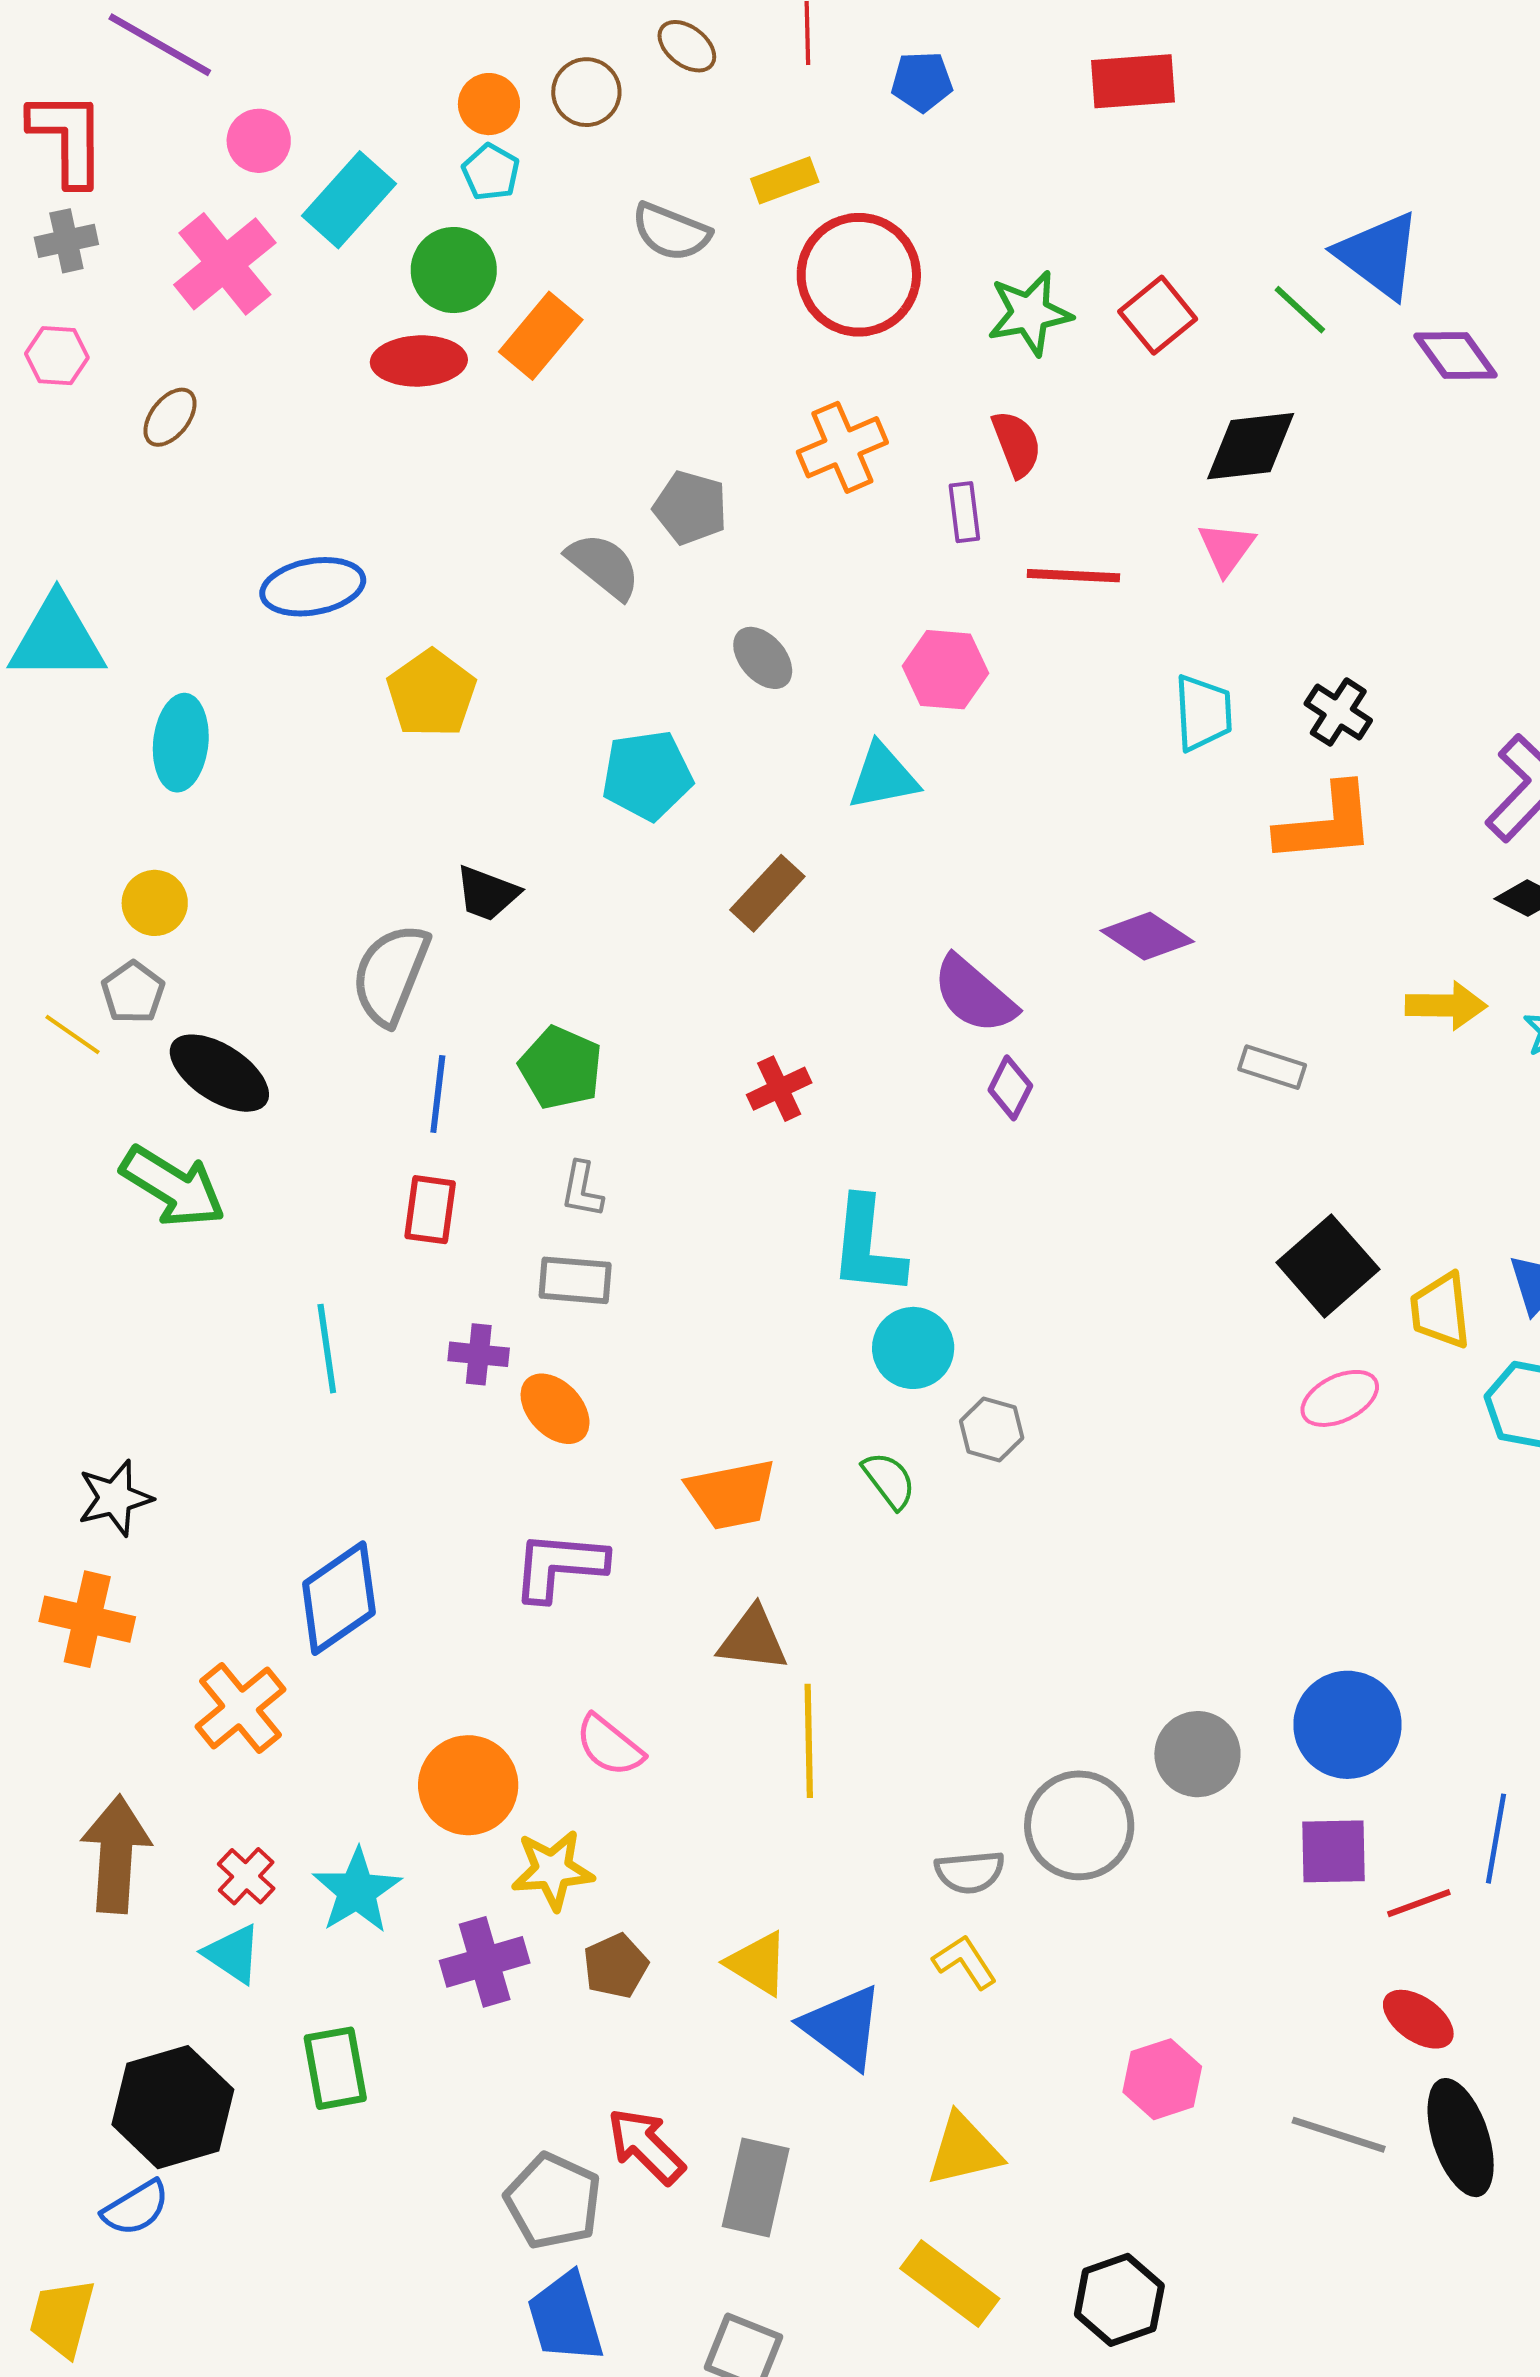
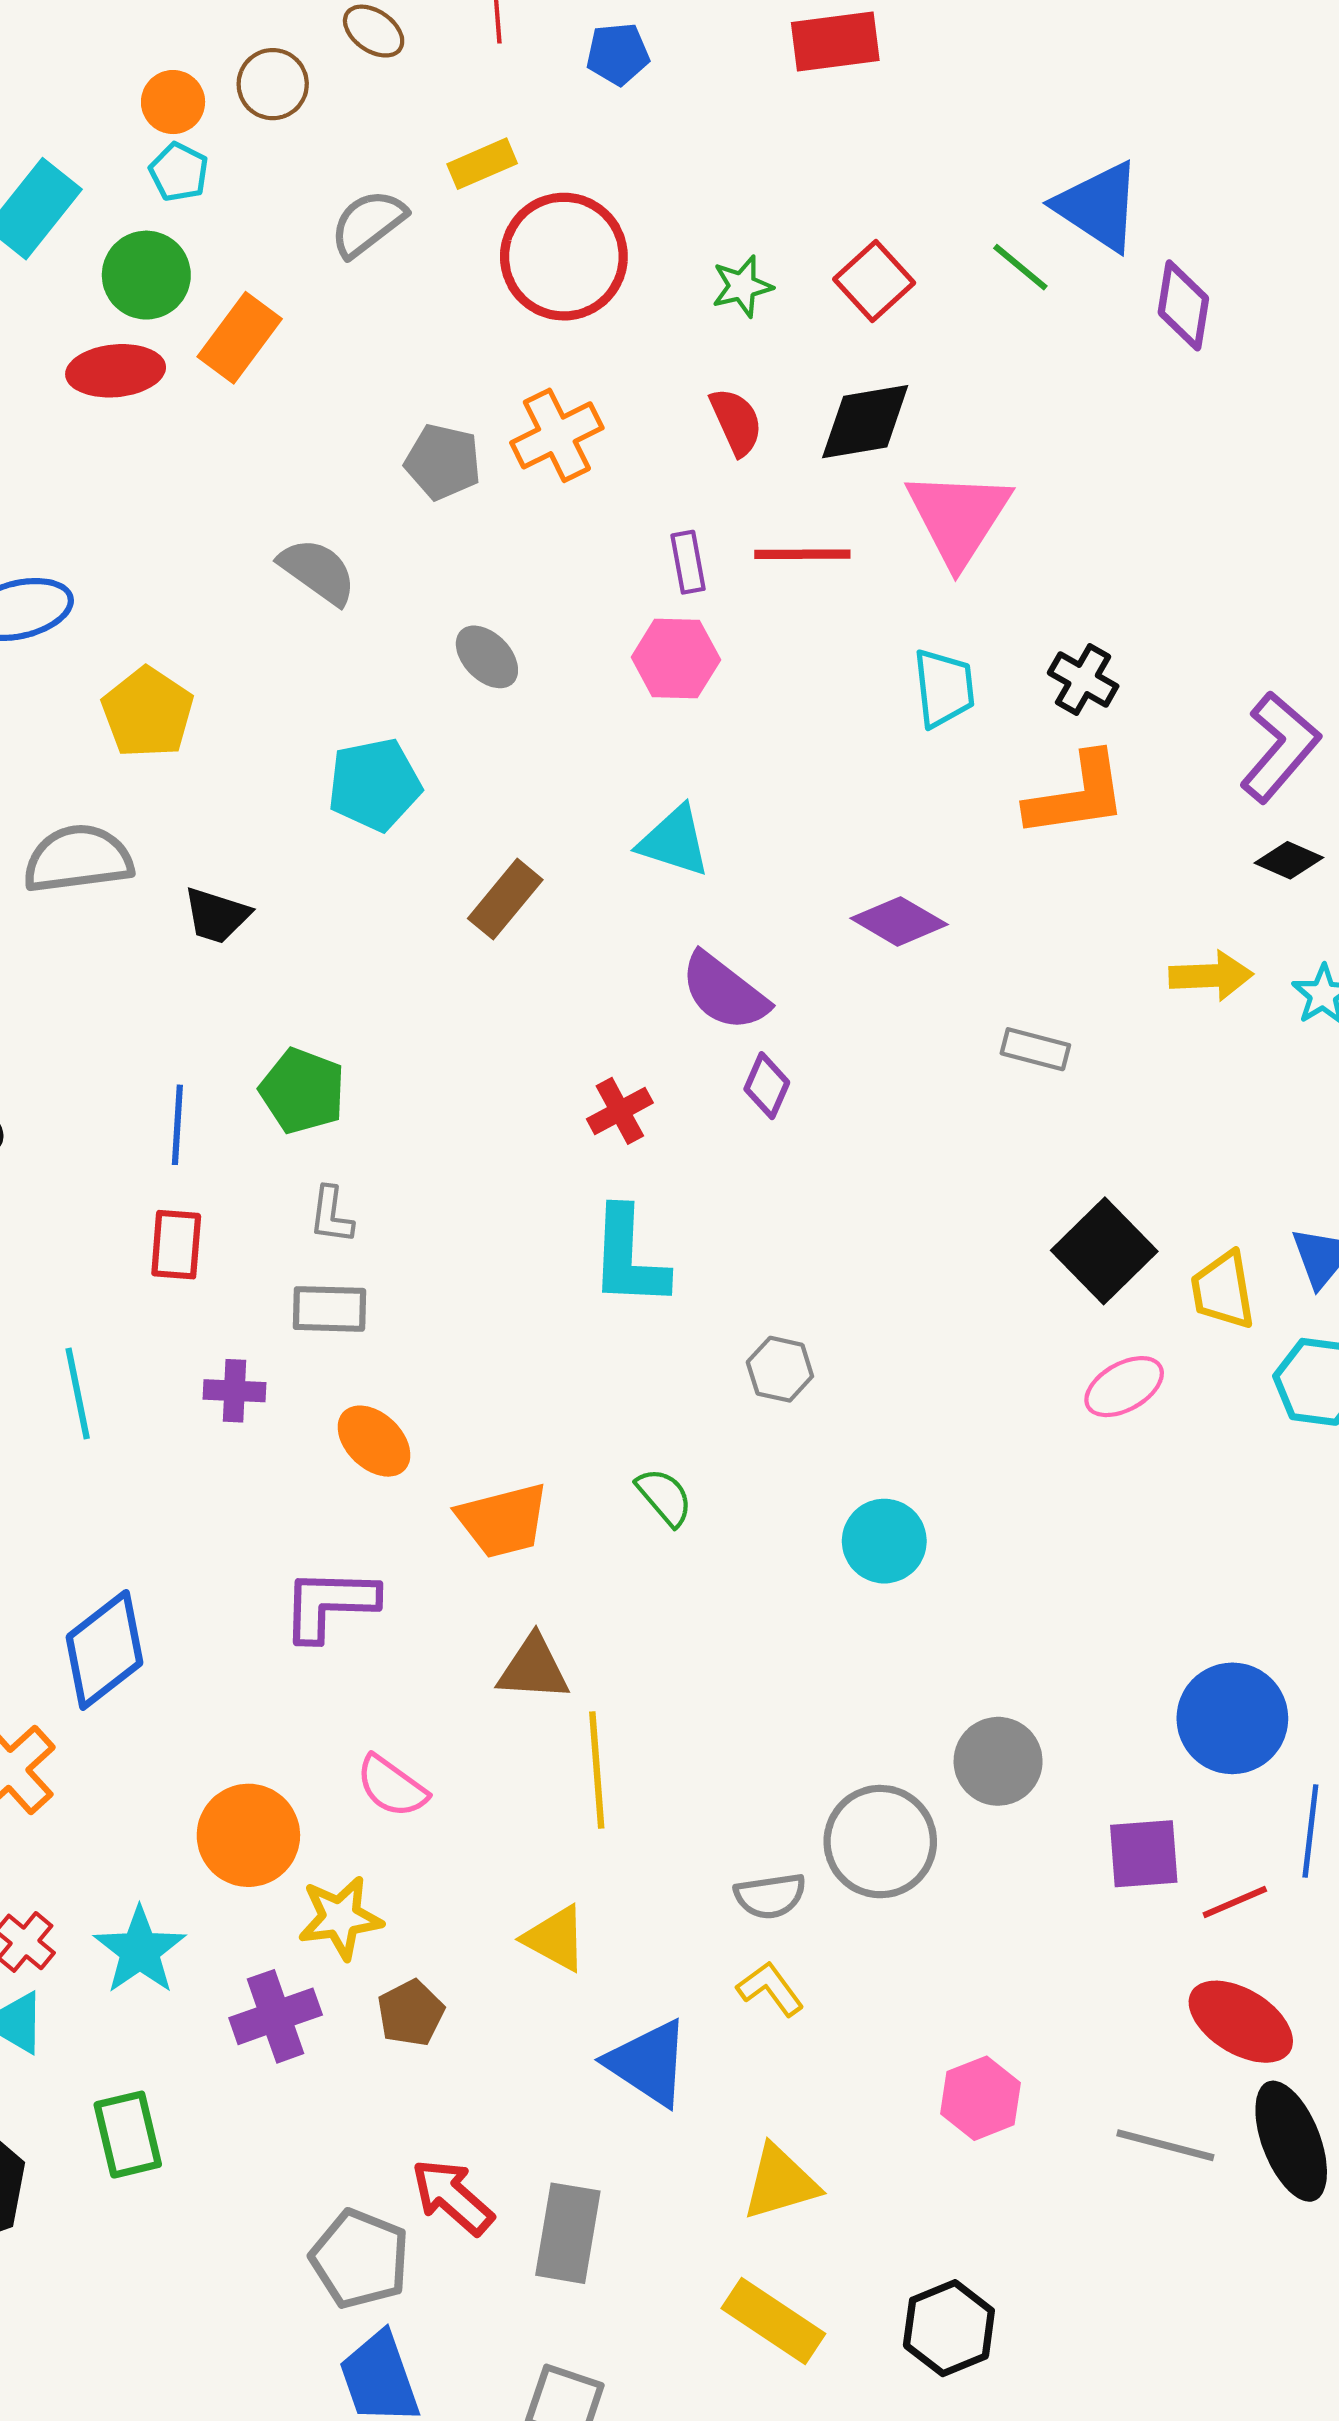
gray semicircle: (671, 232) -> (368, 223), turned 124
green star: (1030, 313) -> (742, 286), size x0.7
purple diamond: (1456, 356) -> (1183, 305), turned 48
black diamond: (1251, 446) -> (865, 422), moved
gray pentagon: (690, 508) -> (443, 462), moved
purple rectangle: (964, 512) -> (688, 562), moved
pink triangle: (1226, 548) -> (958, 517), size x1.8
cyan triangle: (883, 777) -> (674, 841), moved, turned 32
gray semicircle: (391, 974) -> (78, 859), moved, turned 64
red cross: (779, 1089) -> (620, 1111), moved
cyan circle: (913, 1348) -> (884, 1541), moved
orange ellipse: (555, 1409) -> (374, 1441), moved
gray hexagon: (992, 1429) -> (780, 1369), moved
blue circle: (1347, 1725) -> (1232, 1718), moved
yellow triangle: (758, 1963) -> (555, 1938), moved
red ellipse: (1418, 2019) -> (1241, 2022), size x1.4

